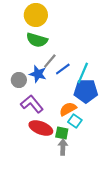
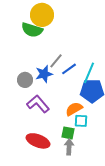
green semicircle: (37, 40) -> (32, 30), moved
blue star: (38, 74) -> (44, 74), turned -30
cyan square: (75, 121) -> (81, 121), turned -32
red ellipse: (41, 128) -> (38, 141), moved

